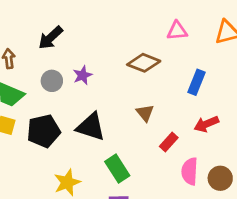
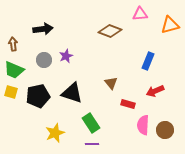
pink triangle: (177, 31) -> (140, 14), moved
black arrow: (50, 38) -> (43, 29), turned -144
brown diamond: (144, 63) -> (110, 31), moved
red rectangle: (169, 142) -> (128, 104), turned 64

